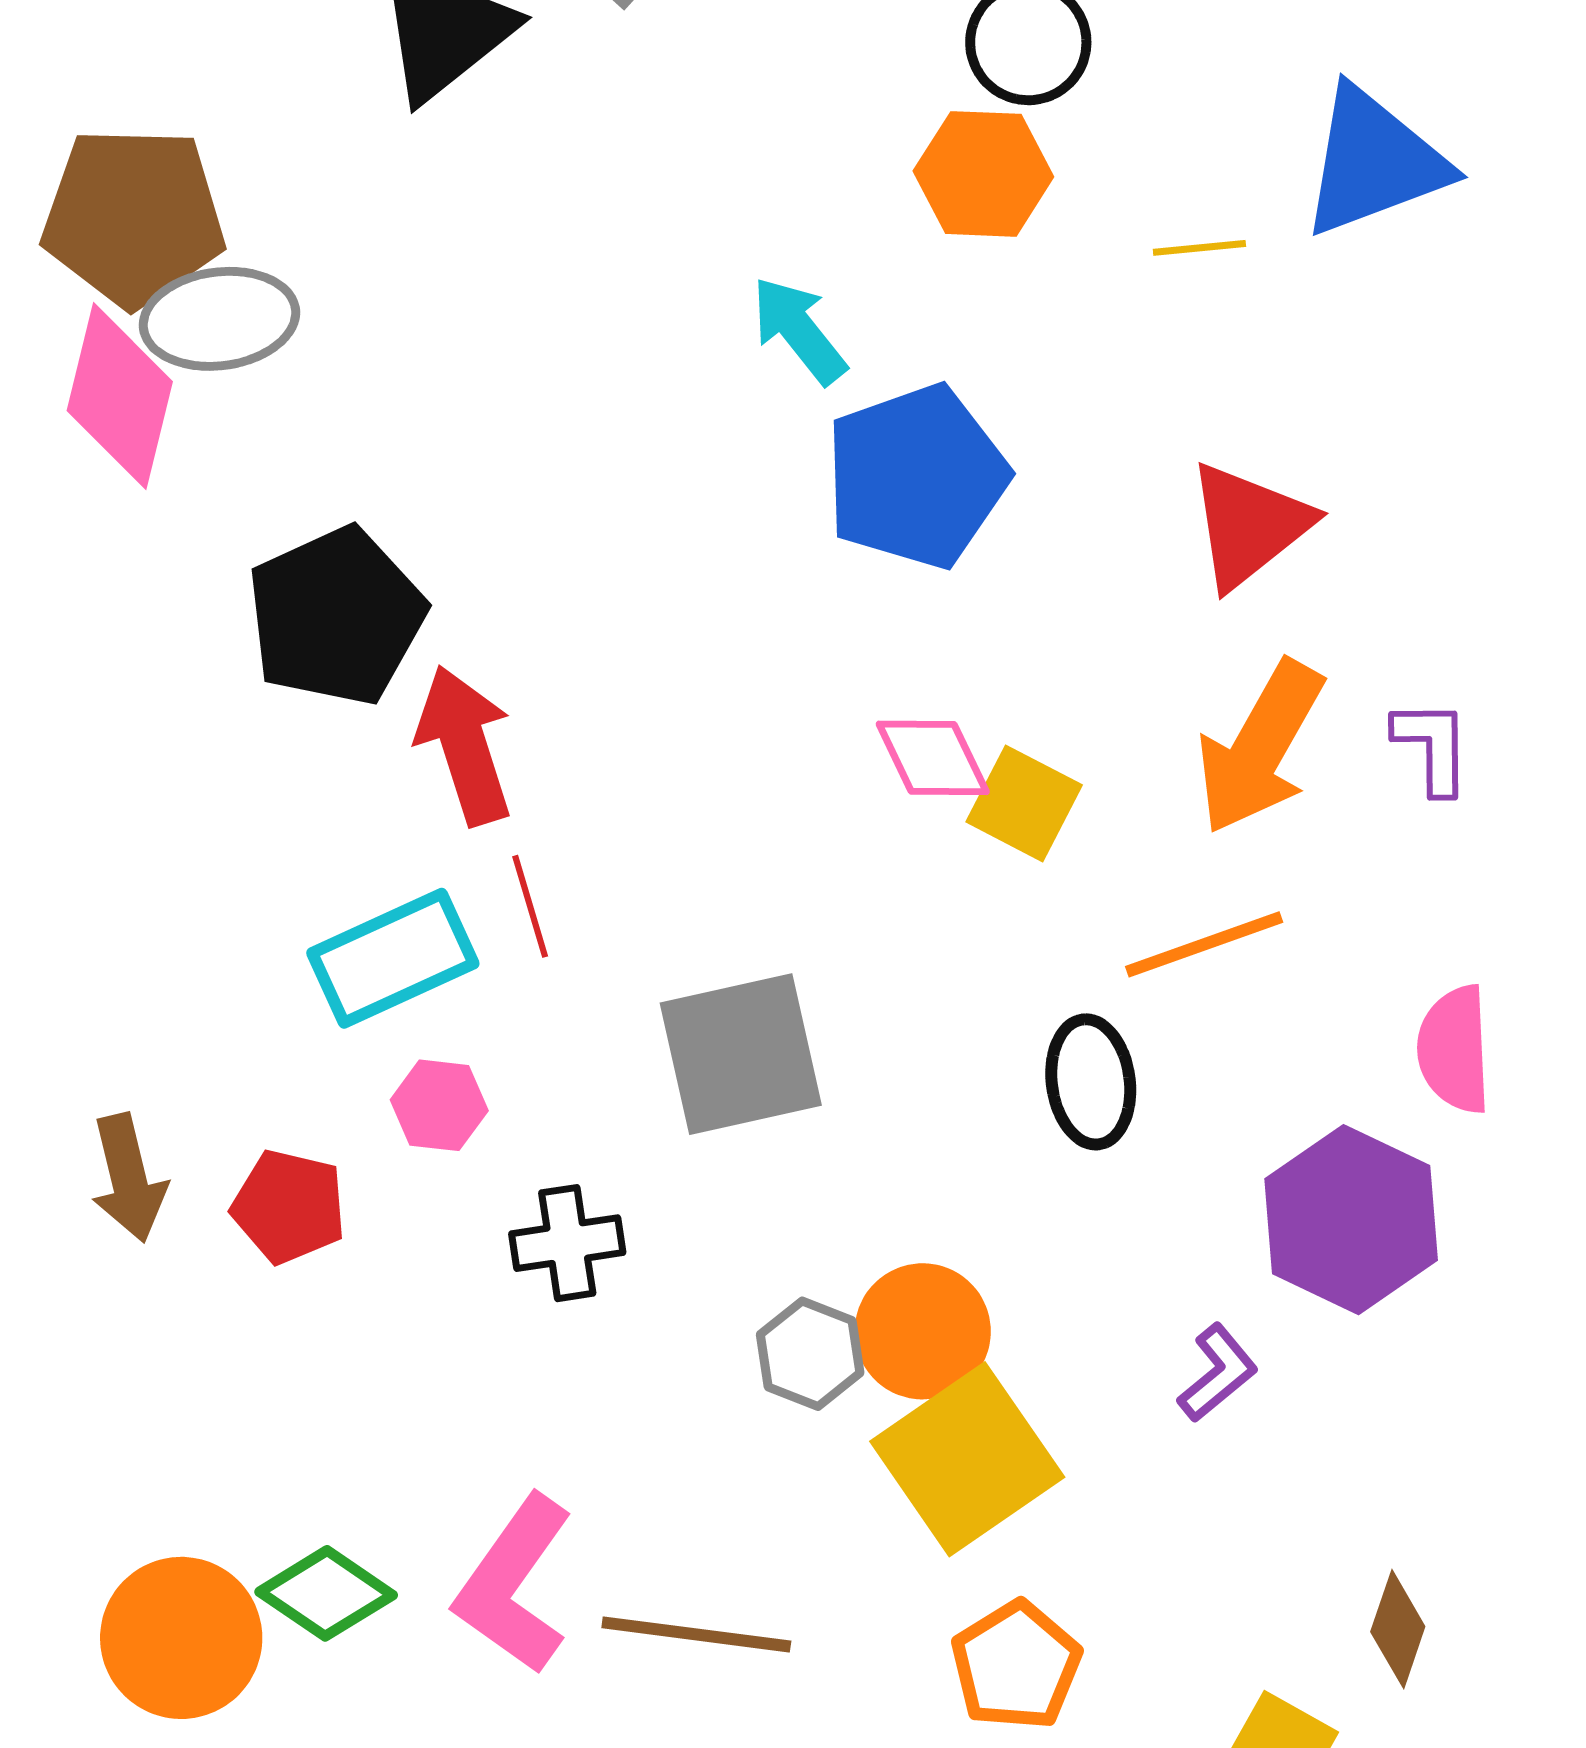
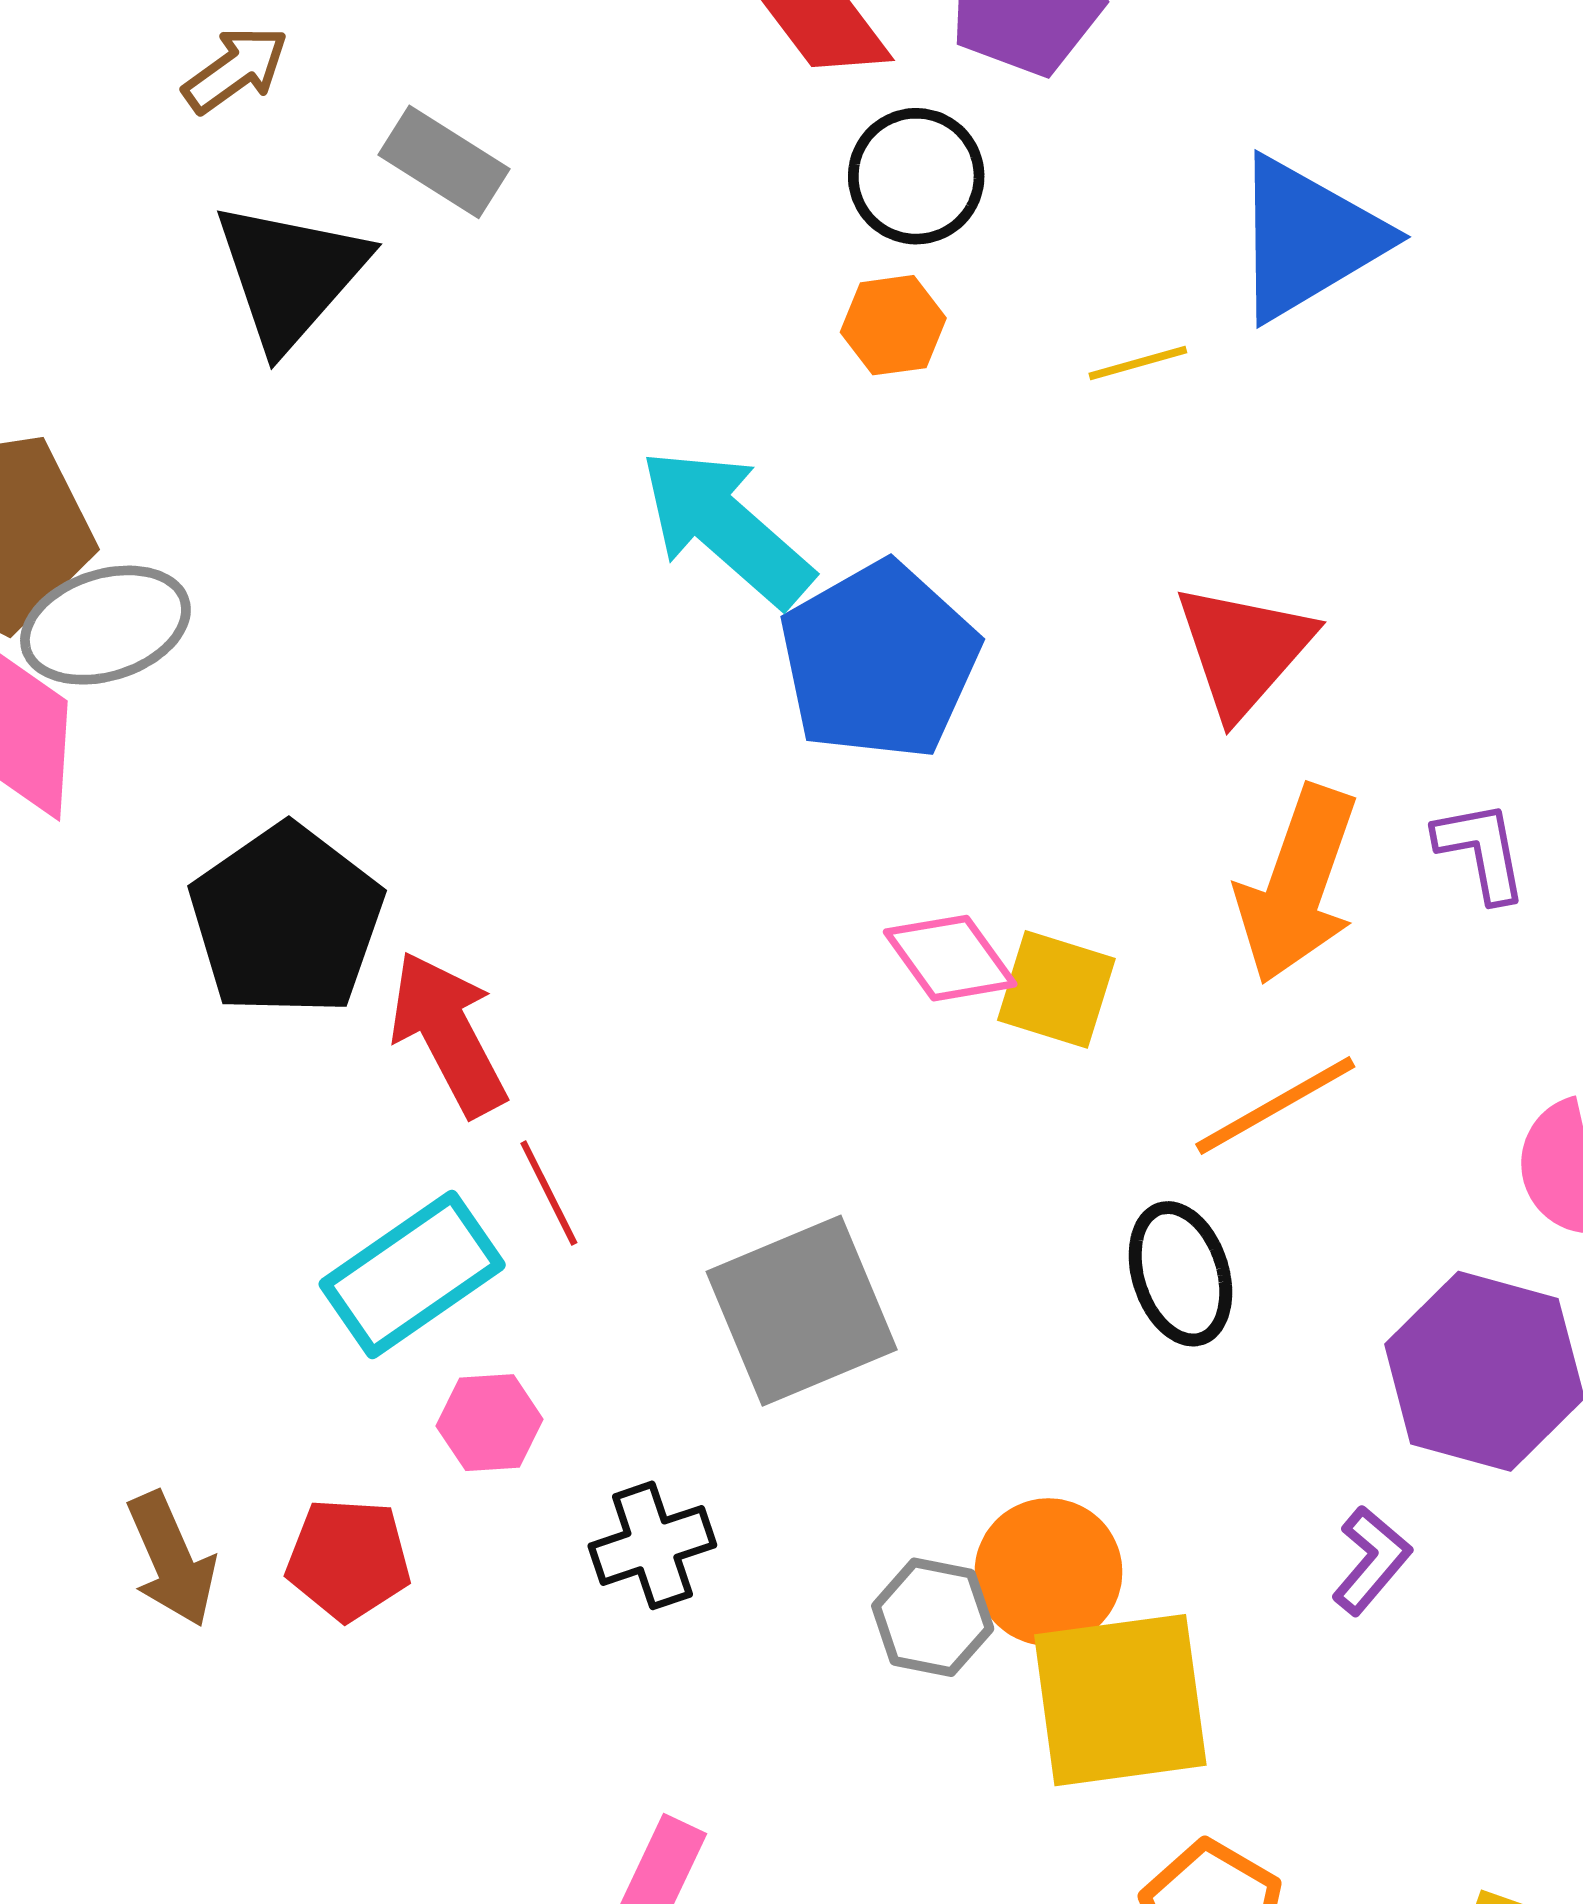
orange hexagon: (983, 174) -> (893, 325), size x0.7
cyan arrow: (799, 330) -> (726, 527), size x1.5
yellow square: (967, 1459) -> (1120, 1700), turned 37

